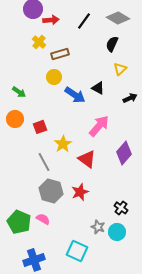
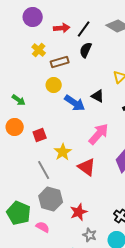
red arrow: (51, 20) -> (62, 28), moved
black semicircle: (112, 44) -> (86, 50), moved
red star: (80, 192) -> (79, 212), moved
green pentagon: (19, 222) -> (19, 213), moved
gray star: (98, 227) -> (90, 235), moved

